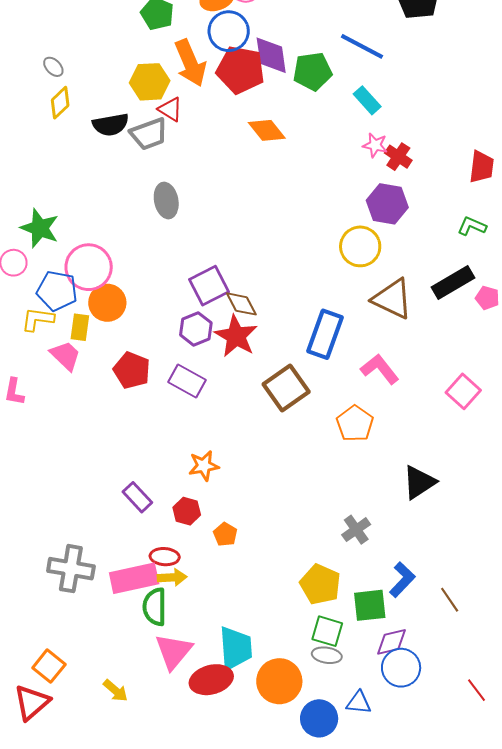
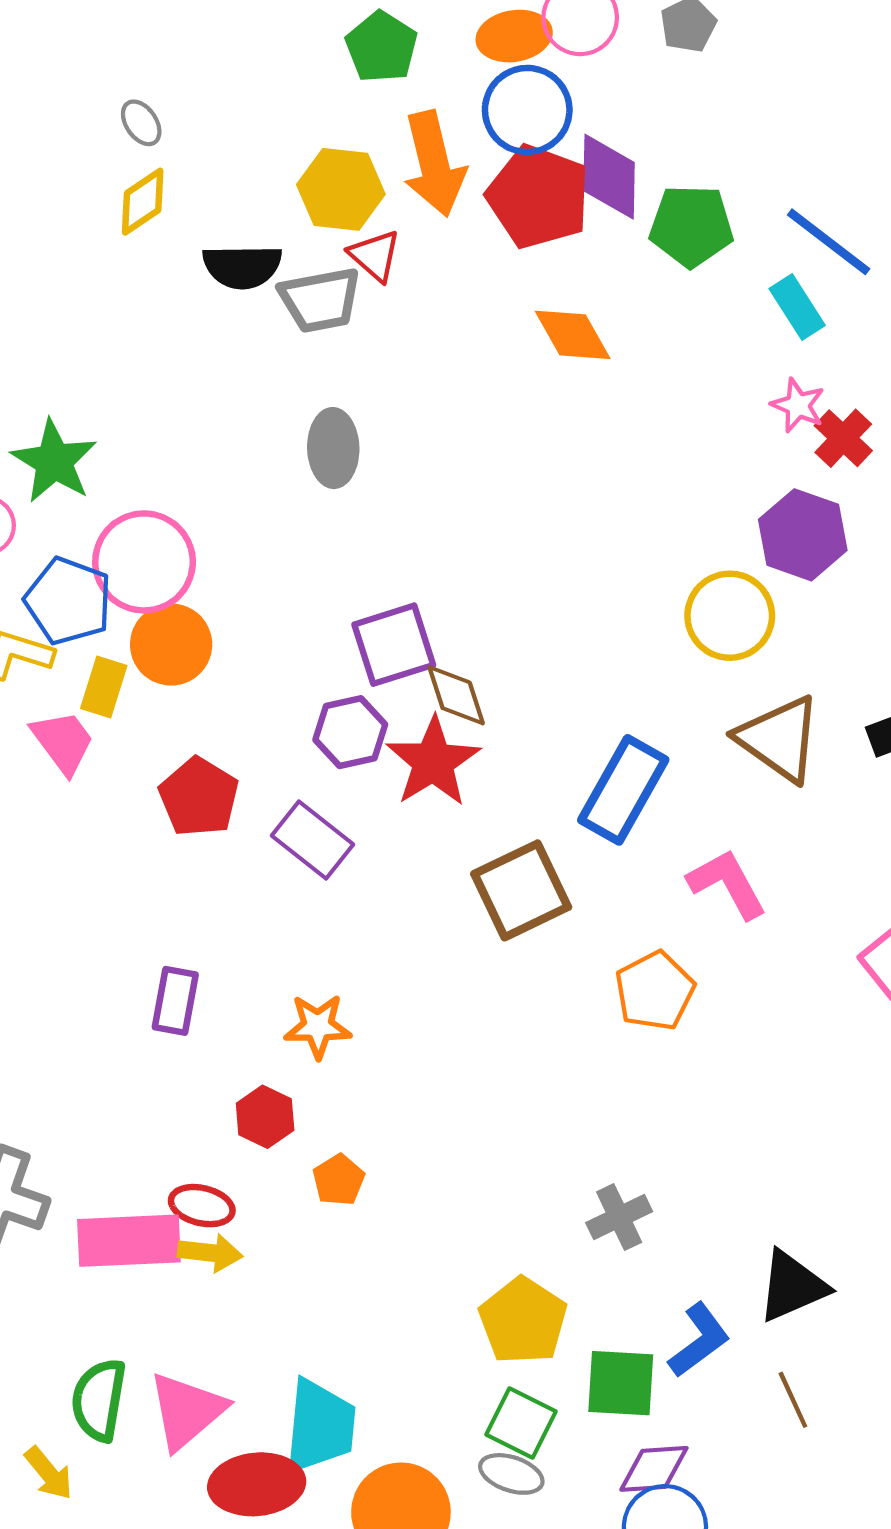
blue line: (362, 46) -> (829, 242), moved
black triangle: (419, 482) -> (792, 1286), moved
purple rectangle: (137, 497) -> (175, 1001), moved, turned 44
green semicircle: (155, 607) -> (99, 1400), moved

